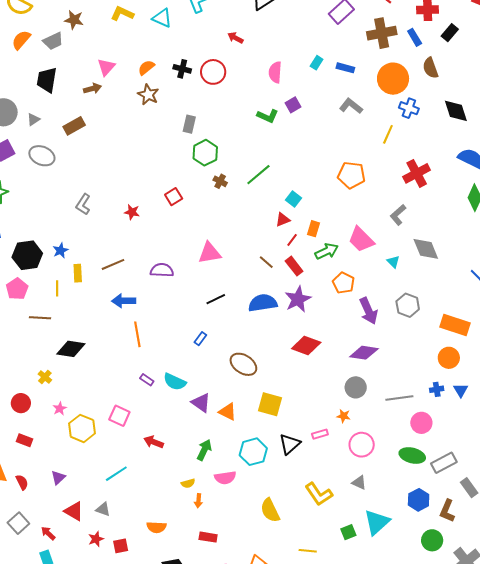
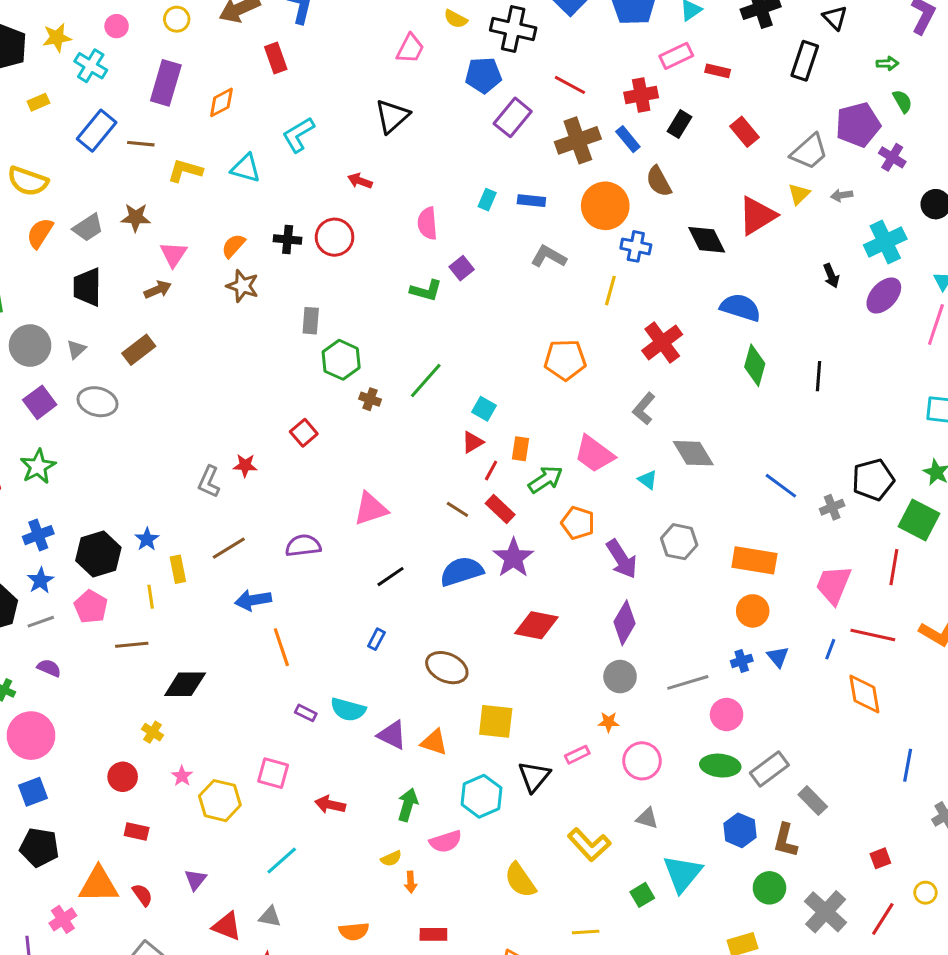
brown star: (74, 20) -> (136, 217), moved
gray L-shape: (83, 204) -> (209, 482), moved
purple diamond: (364, 353) -> (624, 623), turned -60

